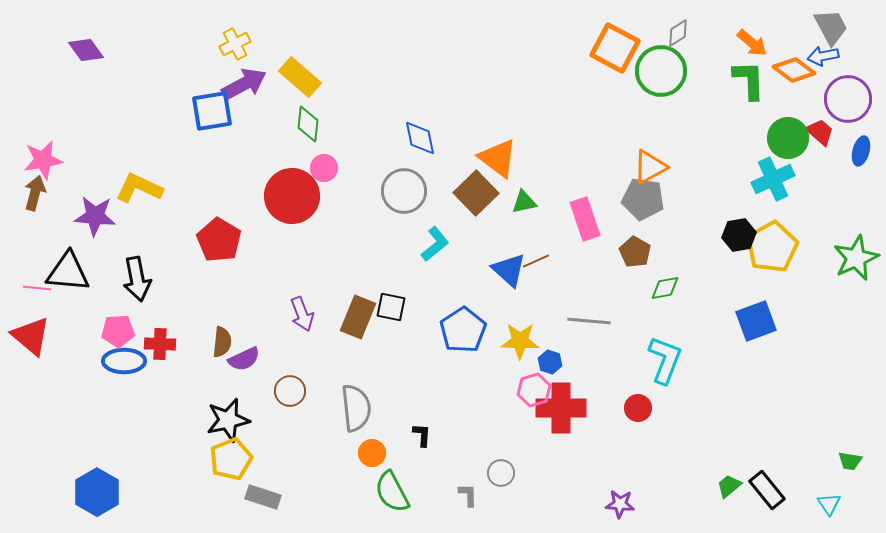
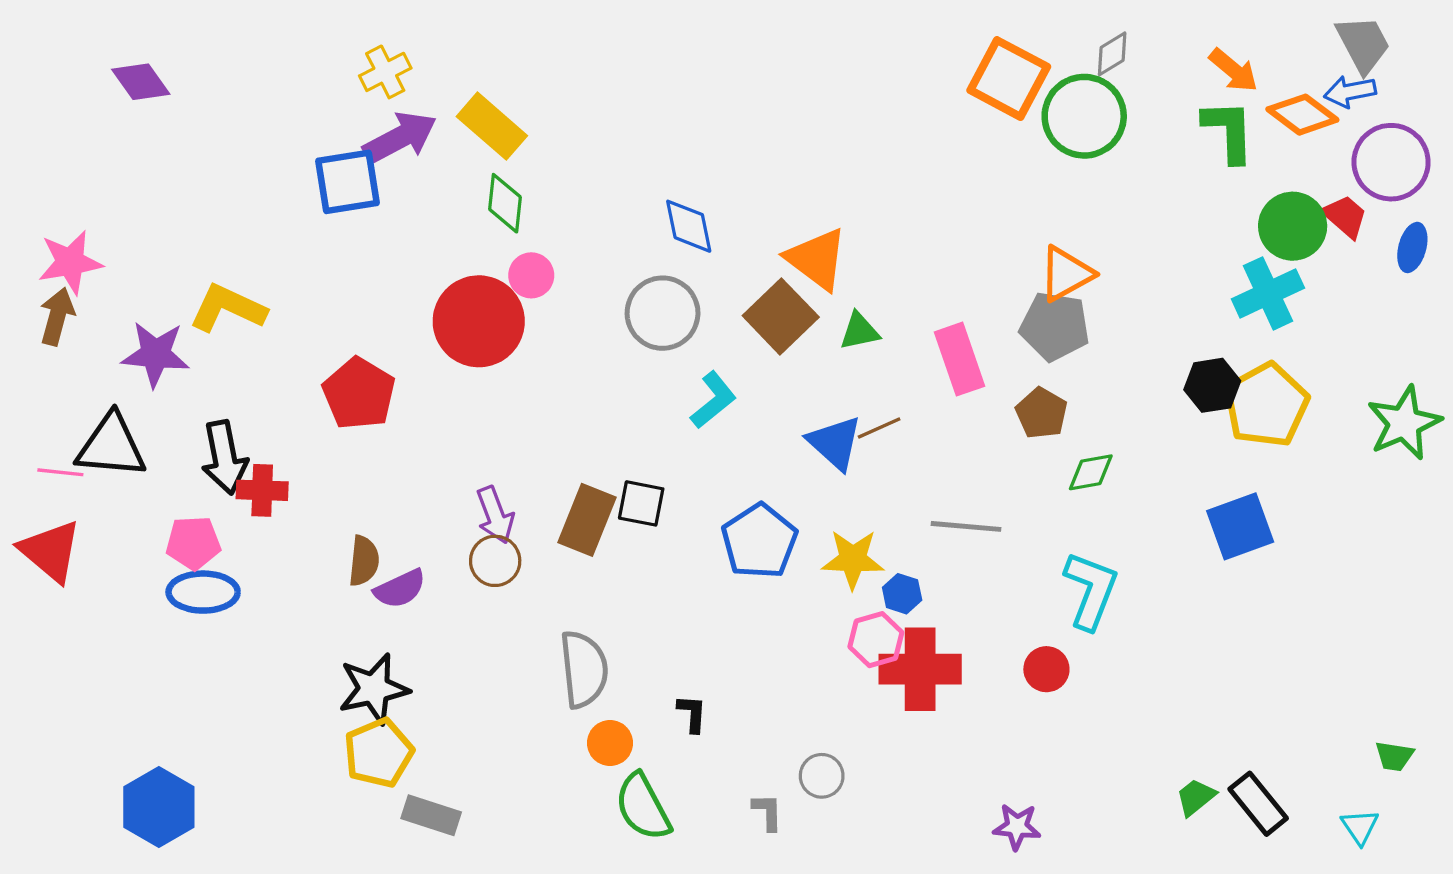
red cross: (160, 344) -> (262, 490), moved
brown circle: (290, 391) -> (495, 561), moved

